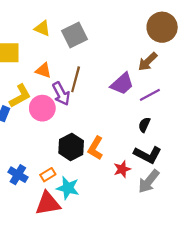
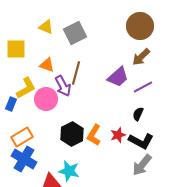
brown circle: (162, 27) -> (140, 26), moved
red star: (122, 169) -> (118, 135), moved
blue cross: (18, 175) -> (24, 159), size x1.4
orange rectangle: (48, 175) -> (22, 137), moved, size x1.5

